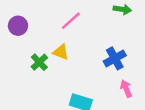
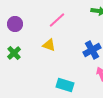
green cross: (39, 62) -> (14, 53), moved

